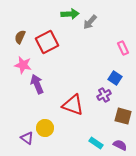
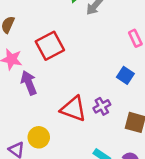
red square: (47, 42) -> (50, 46), moved
purple cross: (104, 95) -> (102, 106), moved

